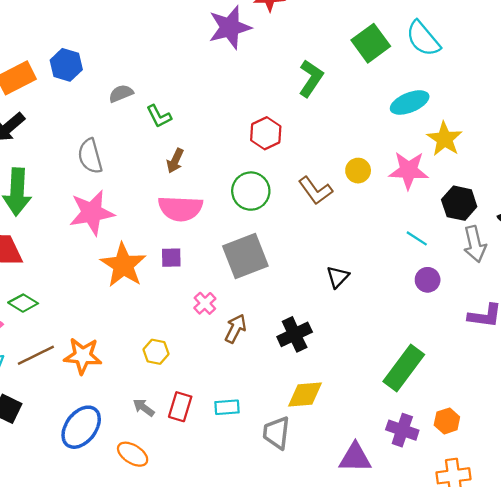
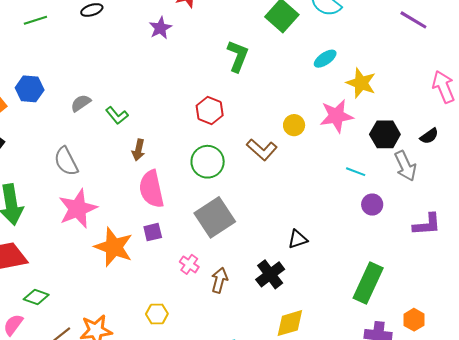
purple star: (230, 27) -> (160, 28), size x0.6
cyan ellipse: (410, 102) -> (325, 59), size x0.7
pink semicircle: (180, 208) -> (151, 189), turned 87
black triangle: (338, 277) -> (298, 239), moved, turned 40

